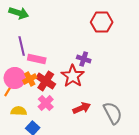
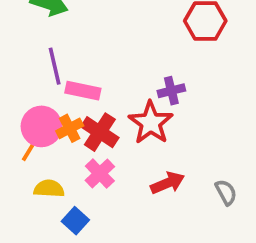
purple cross: (84, 59) -> (171, 91), turned -32
gray semicircle: (113, 113) -> (226, 192), size x0.6

